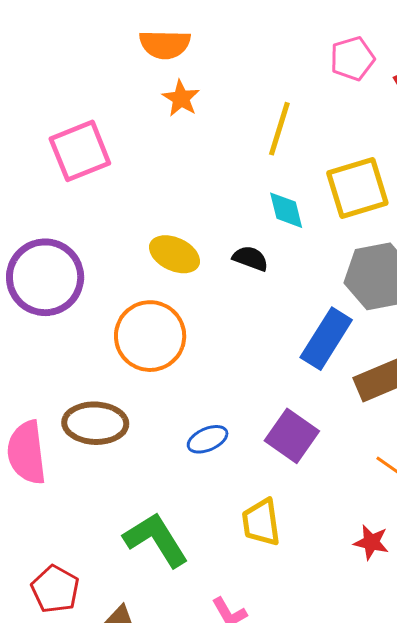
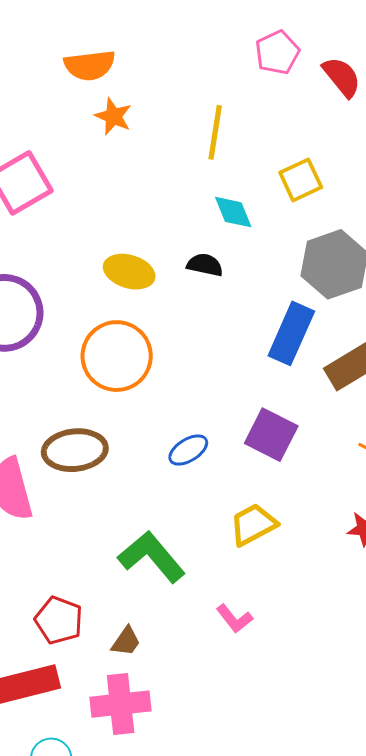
yellow square: (357, 188) -> (301, 180), size x0.7
yellow trapezoid: (261, 522) -> (253, 525), turned 78

